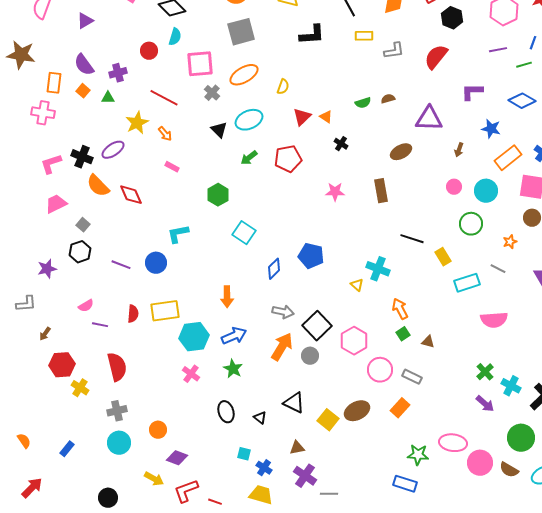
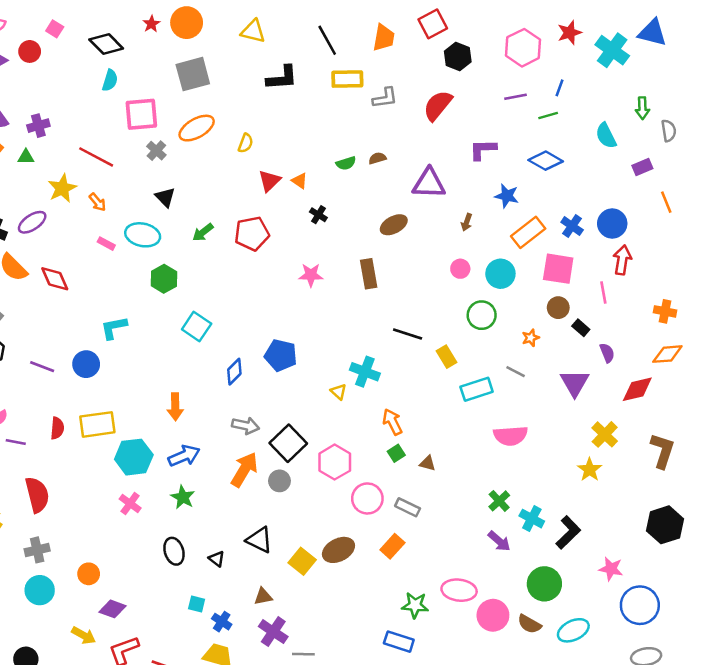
yellow rectangle: (364, 36) -> (347, 79), size x1.4
red circle: (149, 51) -> (30, 51), moved
cyan ellipse: (249, 120) -> (143, 235), moved, turned 36

